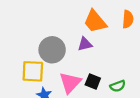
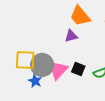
gray circle: (52, 50) -> (42, 65), moved

